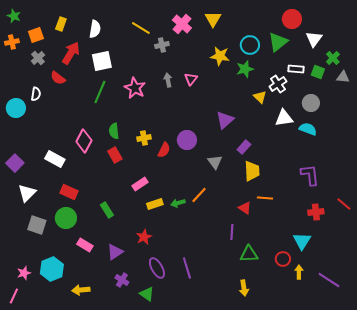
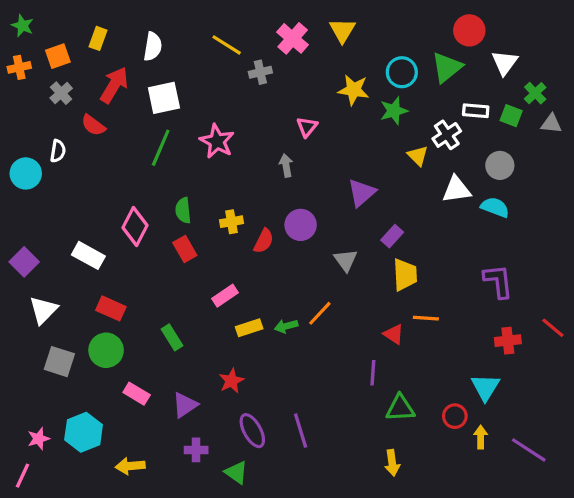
gray arrow: (168, 80) -> (286, 165), moved
purple cross: (122, 280) -> (196, 450), turned -32

